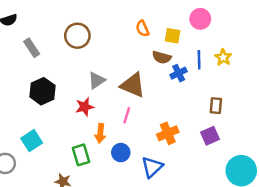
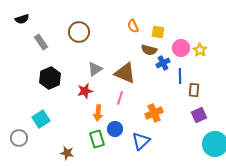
pink circle: (200, 19) -> (181, 48), moved
blue line: (199, 60) -> (180, 76), moved
purple square: (210, 136) -> (199, 115), moved
green rectangle: (81, 155) -> (97, 139), moved

